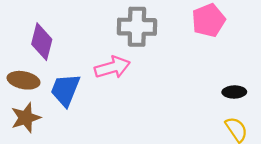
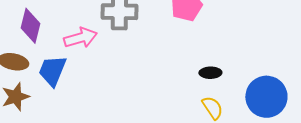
pink arrow: (112, 67) -> (80, 38), moved

